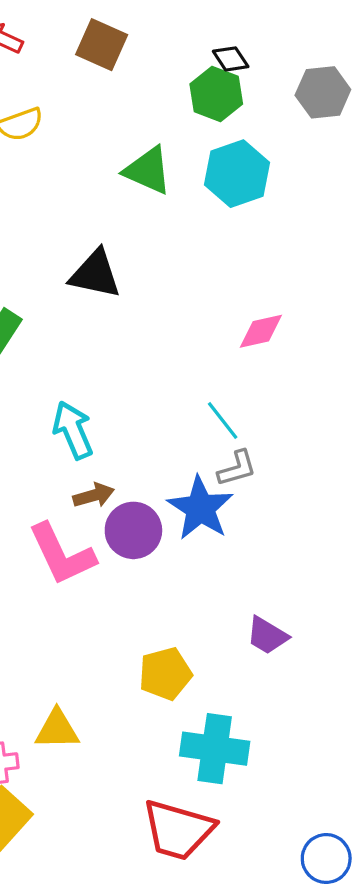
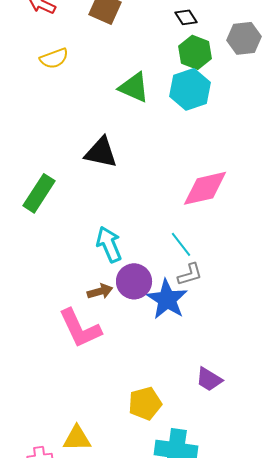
green hexagon: (216, 94) -> (195, 52), moved
pink diamond: (261, 331) -> (205, 188), size x1.6
cyan arrow: (73, 430) -> (109, 244), moved
purple circle: (133, 530) -> (134, 281), moved

